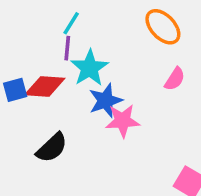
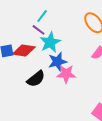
purple line: (67, 48) -> (39, 30), turned -64
black semicircle: (52, 148) -> (36, 79), moved

